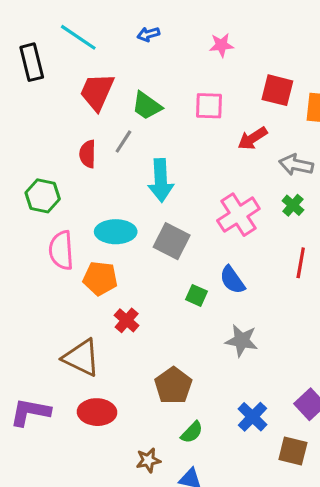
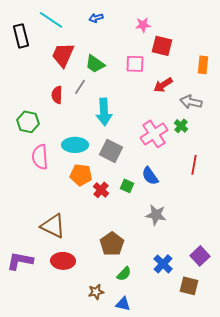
red square: (277, 90) -> (162, 46), moved
green cross: (293, 205) -> (181, 126), moved
orange pentagon: (100, 278) -> (81, 175), moved
red cross: (127, 320) -> (101, 190), moved

